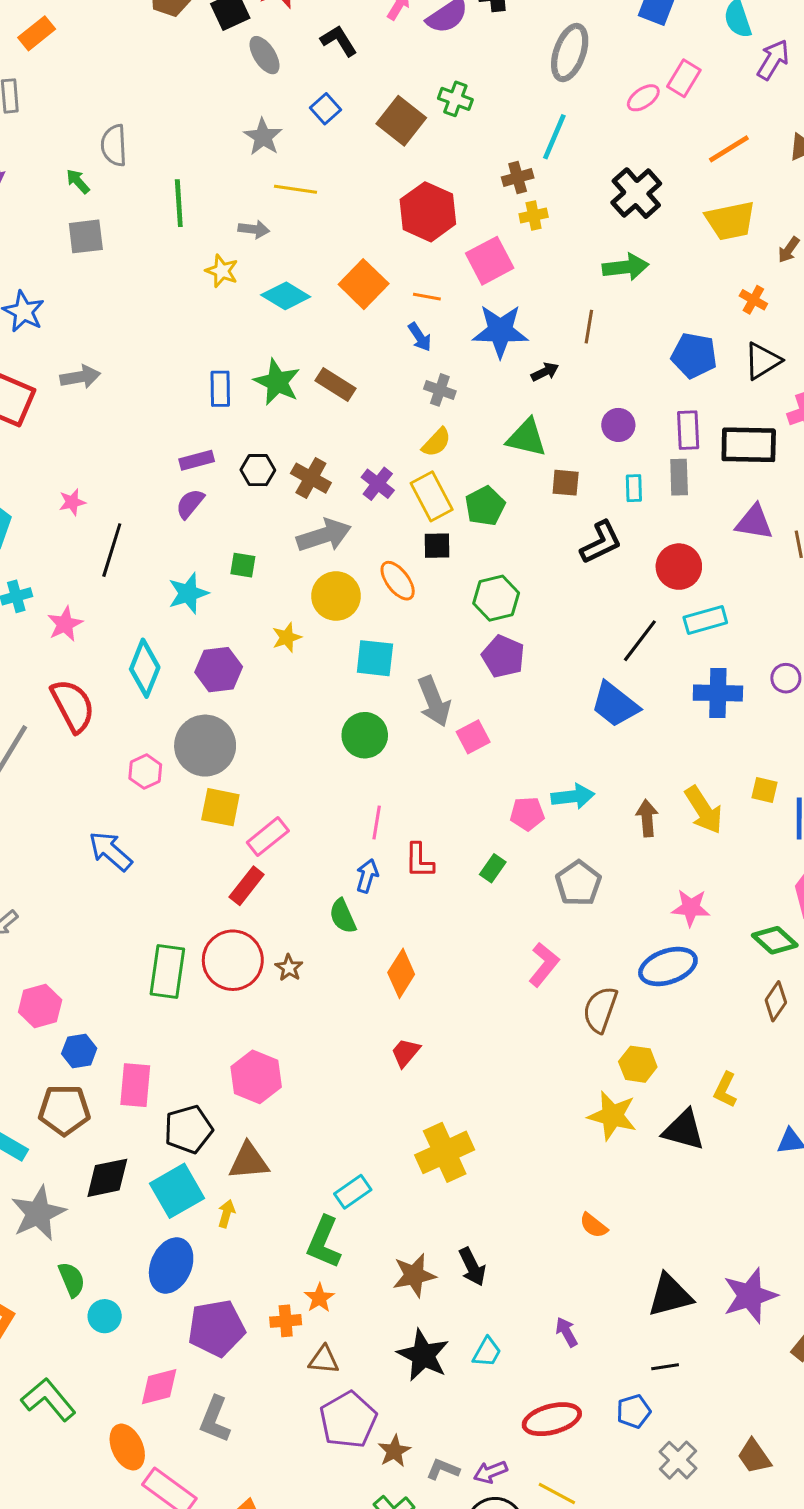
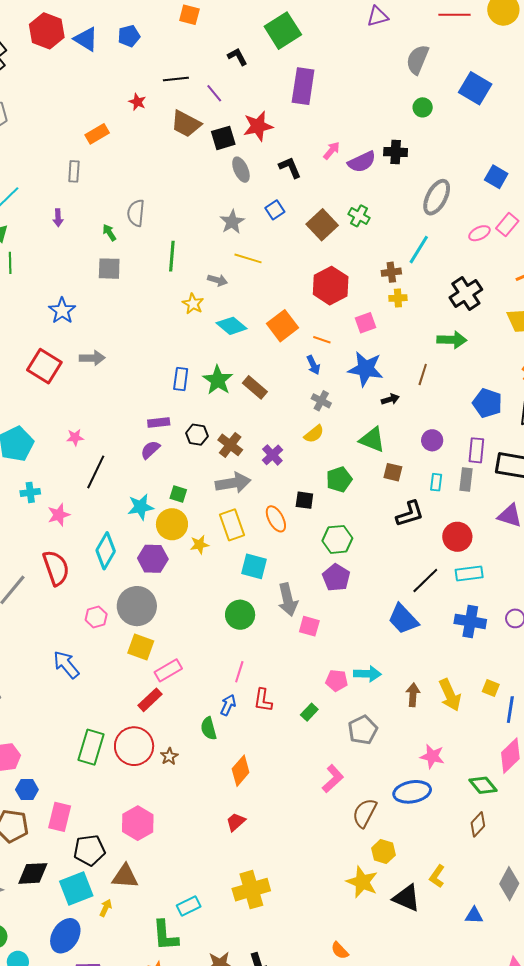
pink square: (490, 261) -> (365, 323), size x0.7
yellow rectangle: (432, 496) -> (232, 525), moved
yellow circle: (336, 596) -> (172, 524), moved
pink square: (473, 737) -> (309, 626), turned 35
green L-shape: (324, 1242) -> (165, 935), turned -36

